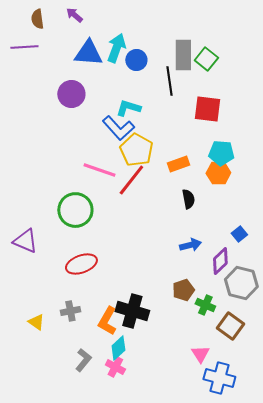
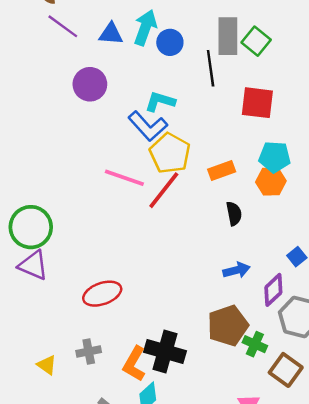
purple line: (24, 47) -> (63, 26), moved, turned 40
blue triangle: (88, 53) -> (111, 34), size x0.7
green circle: (75, 210) -> (31, 227), moved
brown pentagon: (183, 290) -> (228, 326), size x1.5

